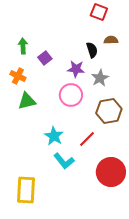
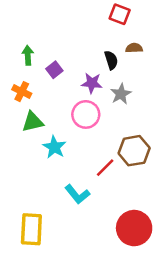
brown hexagon: (109, 111) -> (134, 151), moved
cyan star: (54, 136) -> (54, 147), moved
red circle: (111, 172) -> (134, 228), moved

